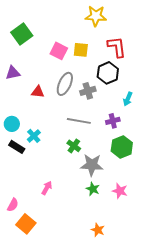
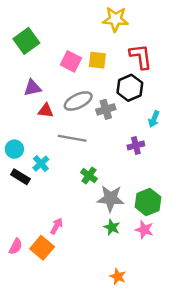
purple triangle: (13, 73) -> (32, 88), moved
gray ellipse: (65, 84) -> (78, 101), turned 40
gray line: (79, 121) -> (72, 138), moved
green hexagon: (122, 147) -> (148, 202), moved
orange square: (26, 224) -> (42, 248), moved

